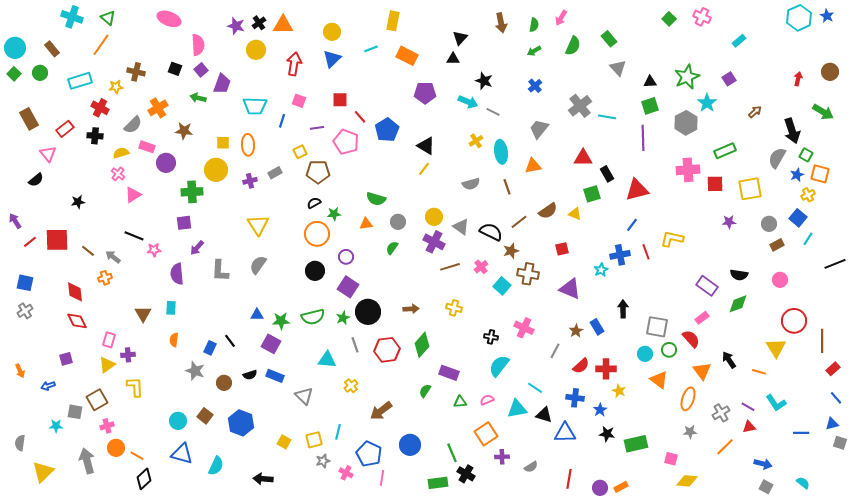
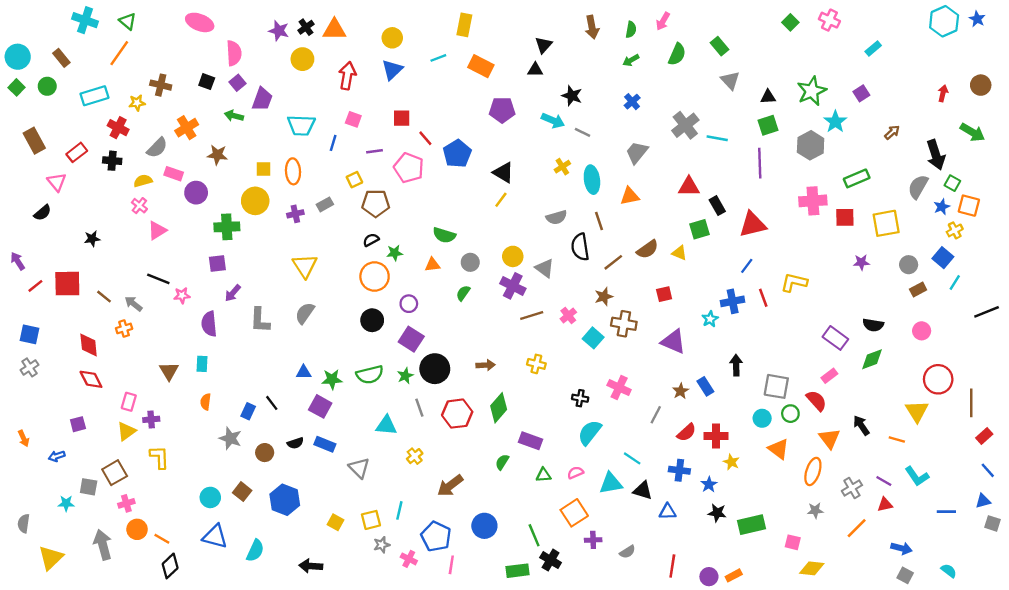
black semicircle: (491, 232) -> (580, 247), moved, turned -125
blue triangle: (565, 433) -> (668, 512), size x0.7

